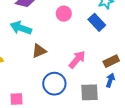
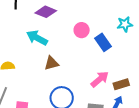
blue rectangle: (97, 22) -> (103, 42), moved
pink arrow: (77, 59) -> (100, 79), moved

